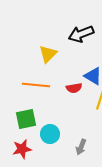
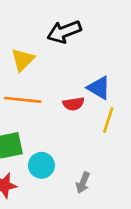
black arrow: (81, 34) -> (64, 32), moved
yellow triangle: (48, 54) -> (23, 60), moved

